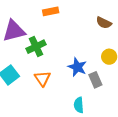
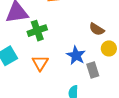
brown semicircle: (104, 23) -> (97, 29), moved

